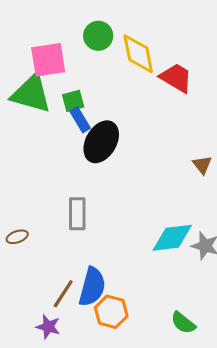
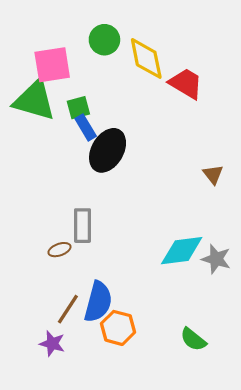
brown ellipse: (17, 237) -> (60, 250), moved

